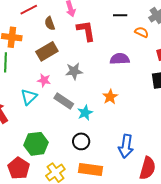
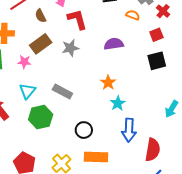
gray star: (74, 71) -> (70, 48), moved
pink star: (44, 80) -> (24, 62), moved
cyan star: (85, 113) -> (118, 103), moved
green hexagon: (36, 144) -> (41, 117), moved

